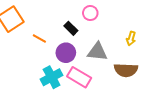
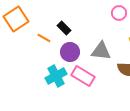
pink circle: (90, 13) -> (119, 13), moved
black rectangle: (71, 28) -> (64, 28), moved

